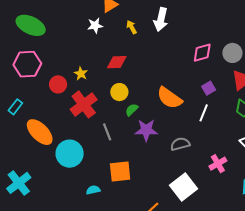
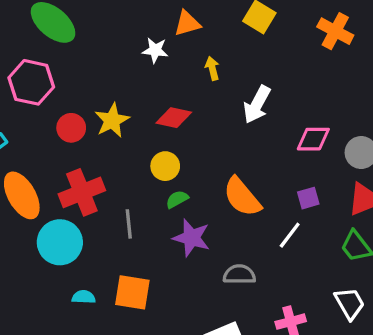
white arrow: (161, 19) -> (257, 105), moved
yellow star: (81, 74) -> (112, 120), size x1.5
red cross: (84, 104) -> (82, 192), moved
cyan semicircle: (93, 190) -> (84, 297), moved

